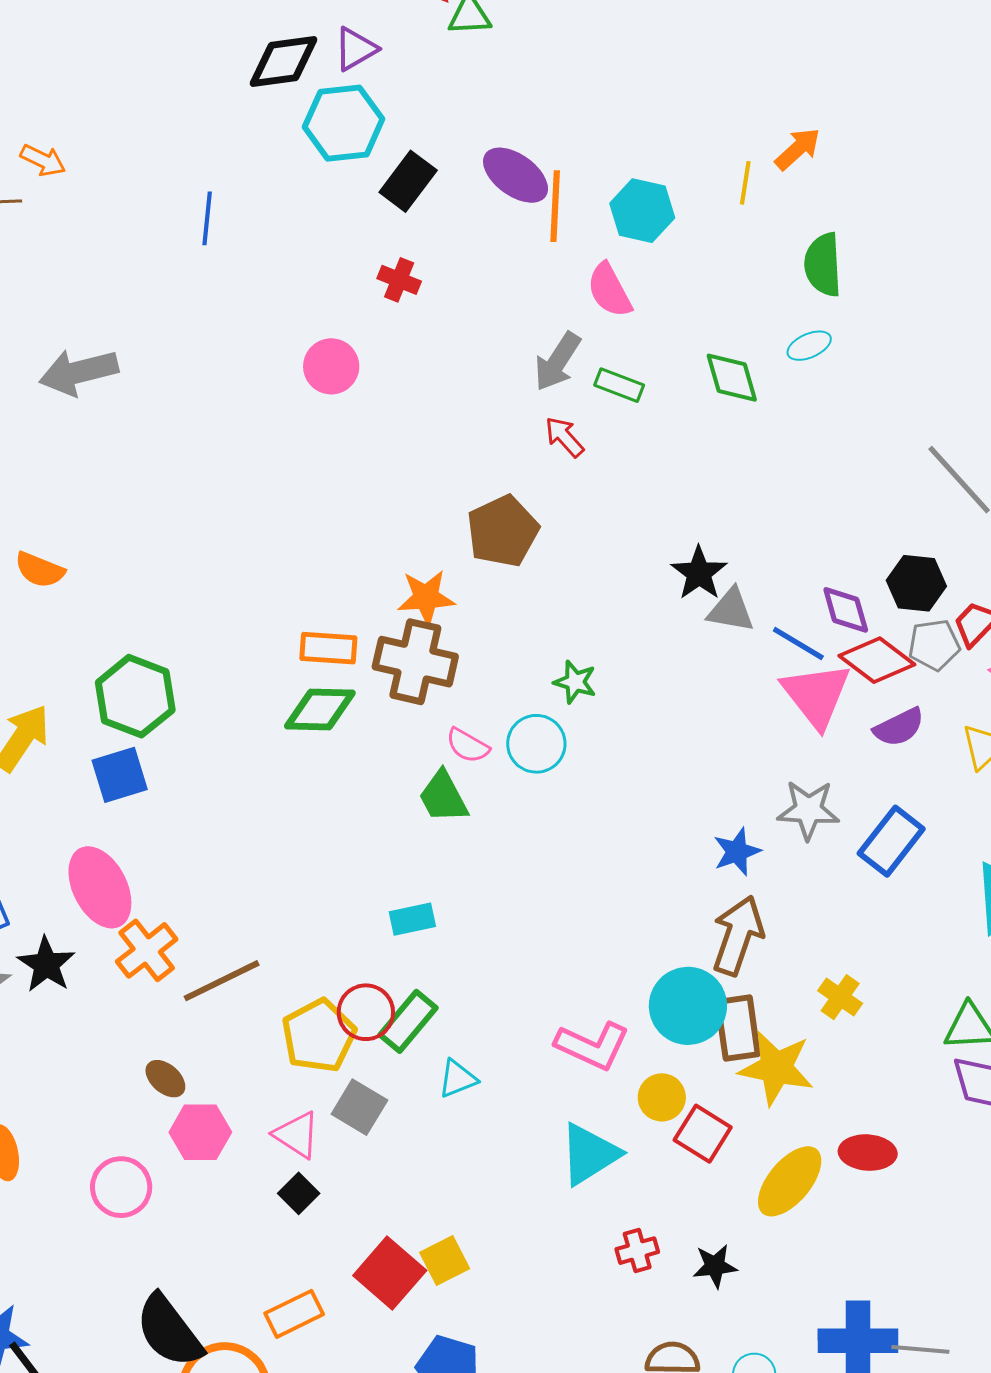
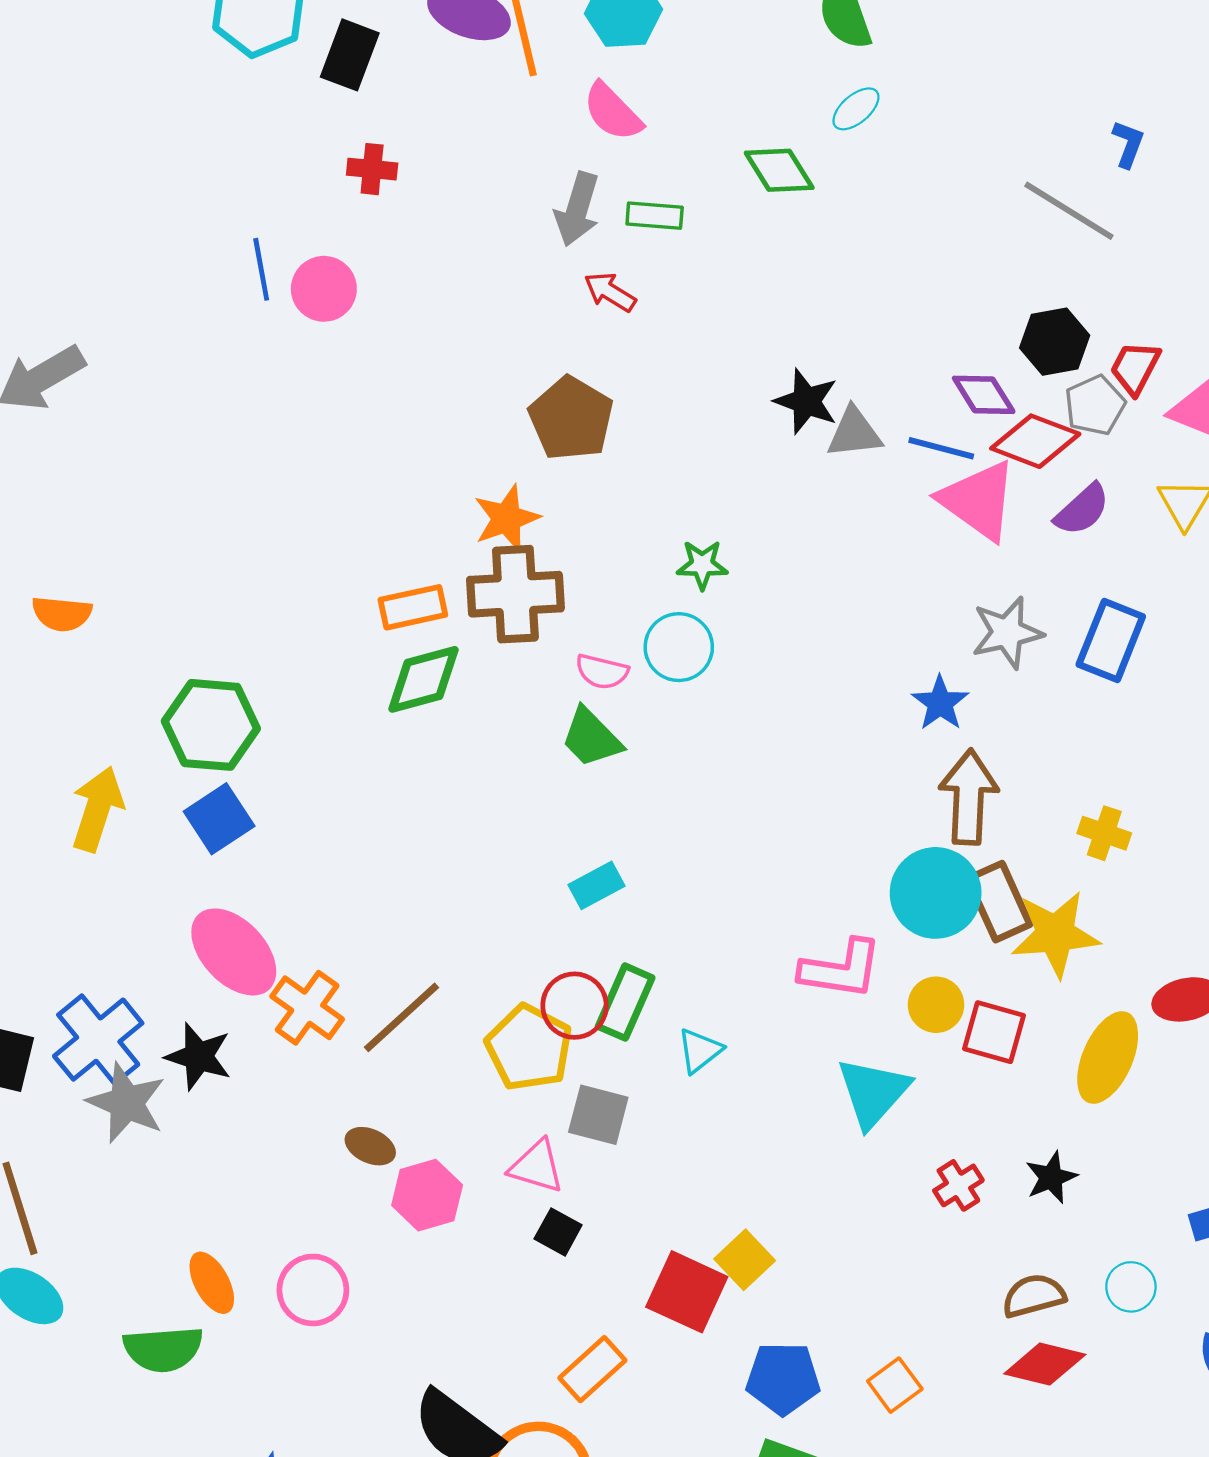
blue line: (207, 218) -> (261, 269), moved
pink circle: (121, 1187) -> (313, 1290), moved

